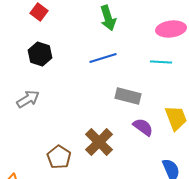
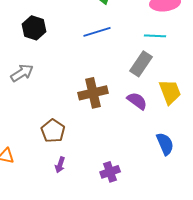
gray rectangle: (128, 96) -> (141, 64), moved, turned -70
brown cross: (99, 142) -> (93, 93), moved, turned 32

